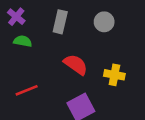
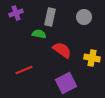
purple cross: (16, 17) -> (16, 13), turned 32
green semicircle: (23, 41) -> (39, 34), moved

